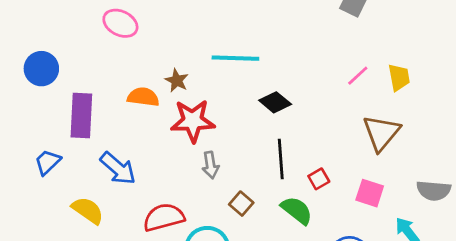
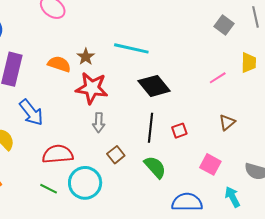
yellow trapezoid: (399, 77) -> (249, 63), moved
black diamond: (275, 102) -> (154, 86), size x1.4
brown triangle: (381, 133) -> (227, 122), size x0.6
red square: (319, 179) -> (179, 131), moved

